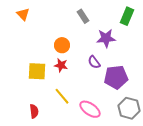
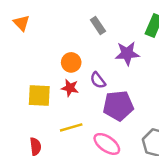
purple semicircle: (94, 62) -> (98, 80), moved
purple pentagon: (116, 77) -> (118, 106), moved
yellow line: (62, 96) -> (71, 127), turned -66

